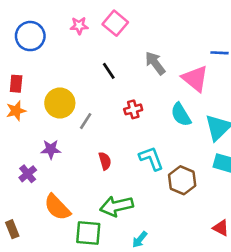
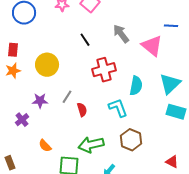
red cross: (133, 109) -> (104, 70), size x1.6
cyan semicircle: (181, 115) -> (136, 86), moved, turned -138
gray line: (86, 121) -> (67, 97), moved
brown hexagon: (182, 180) -> (131, 140), moved
orange semicircle: (57, 207) -> (45, 146), size x0.6

